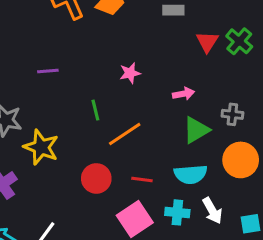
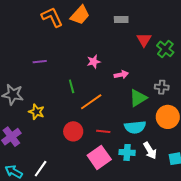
green cross: (239, 41) -> (165, 49), moved
pink arrow: (184, 94) -> (121, 75), moved
yellow star: (41, 147) -> (36, 112), size x0.7

